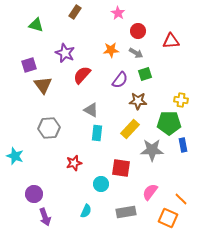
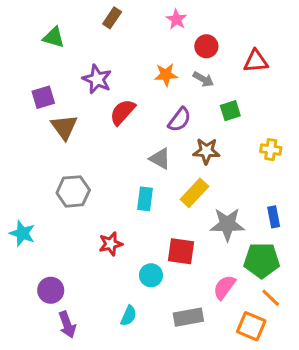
green square: (145, 74) -> (230, 111), moved
gray triangle: (91, 110) -> (160, 159), moved
green pentagon: (169, 123) -> (262, 260), moved

